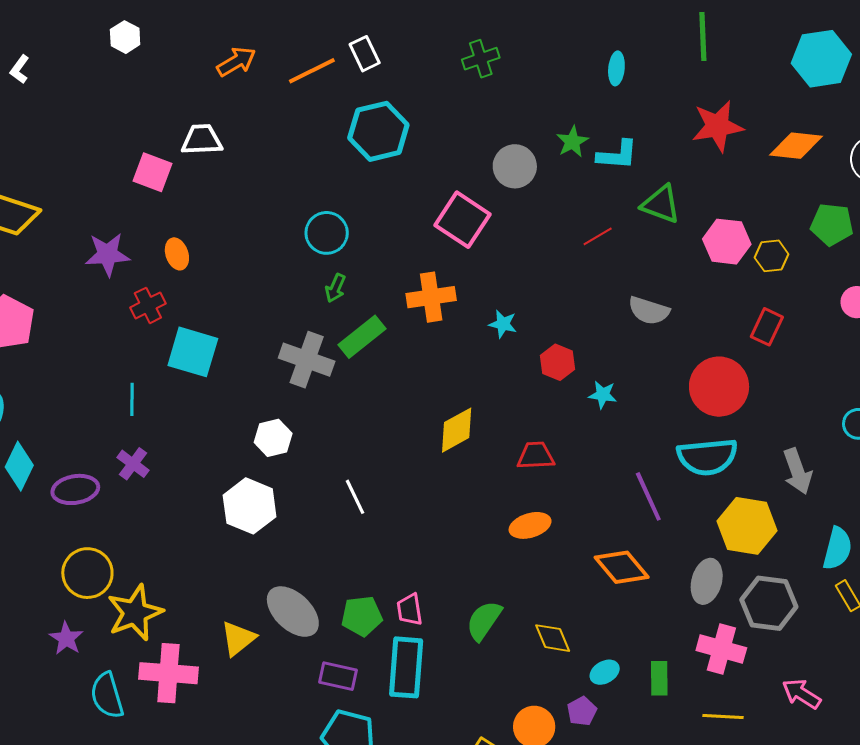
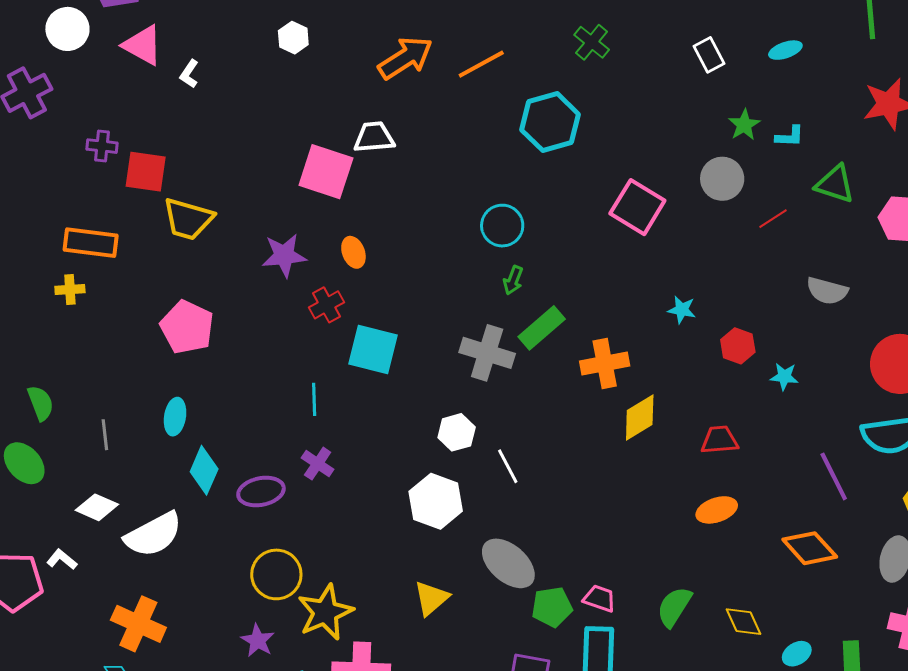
white rectangle: (365, 54) -> (709, 55), moved
green cross: (481, 59) -> (592, 42), moved, turned -30
orange arrow: (236, 62) -> (405, 58), size x1.4
cyan ellipse: (616, 68) -> (785, 50), turned 68
cyan L-shape: (617, 155) -> (790, 136), size x0.7
gray circle: (515, 166) -> (722, 179), moved
pink square: (152, 172) -> (326, 172), size x1.4
orange cross: (431, 297) -> (605, 363), moved
white line: (355, 497) -> (508, 466), moved
pink trapezoid: (410, 610) -> (600, 599), turned 120
gray ellipse: (293, 612) -> (508, 563), moved
yellow triangle: (238, 639) -> (431, 598), moved

